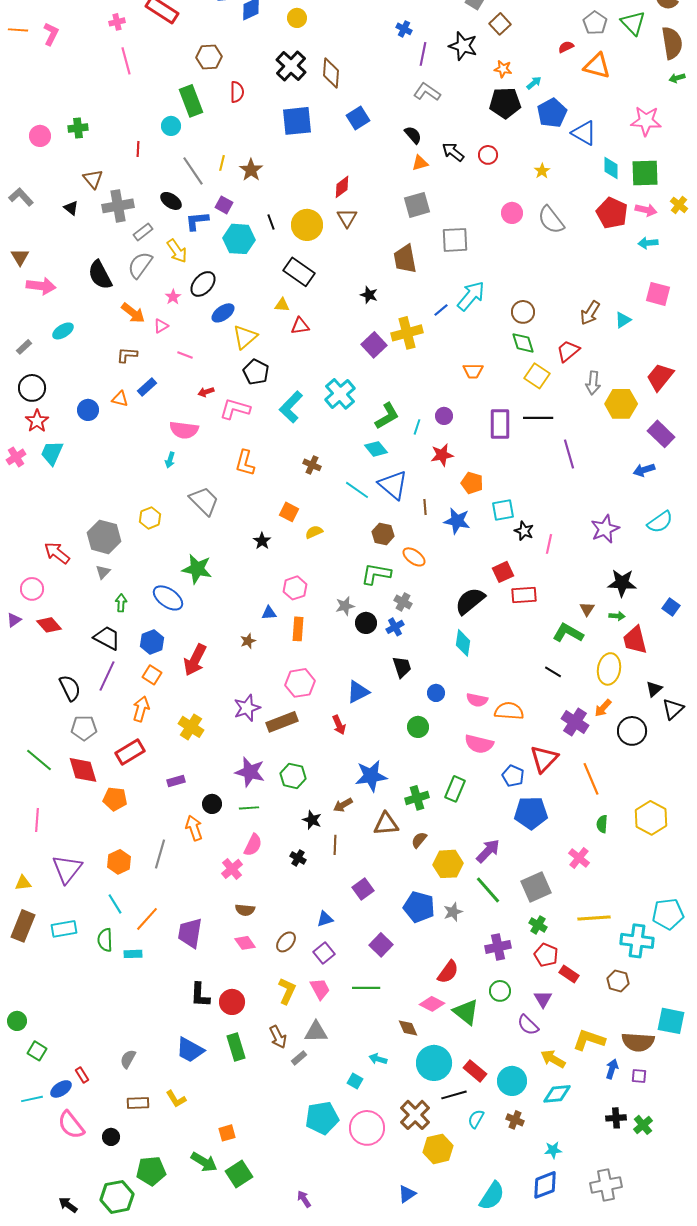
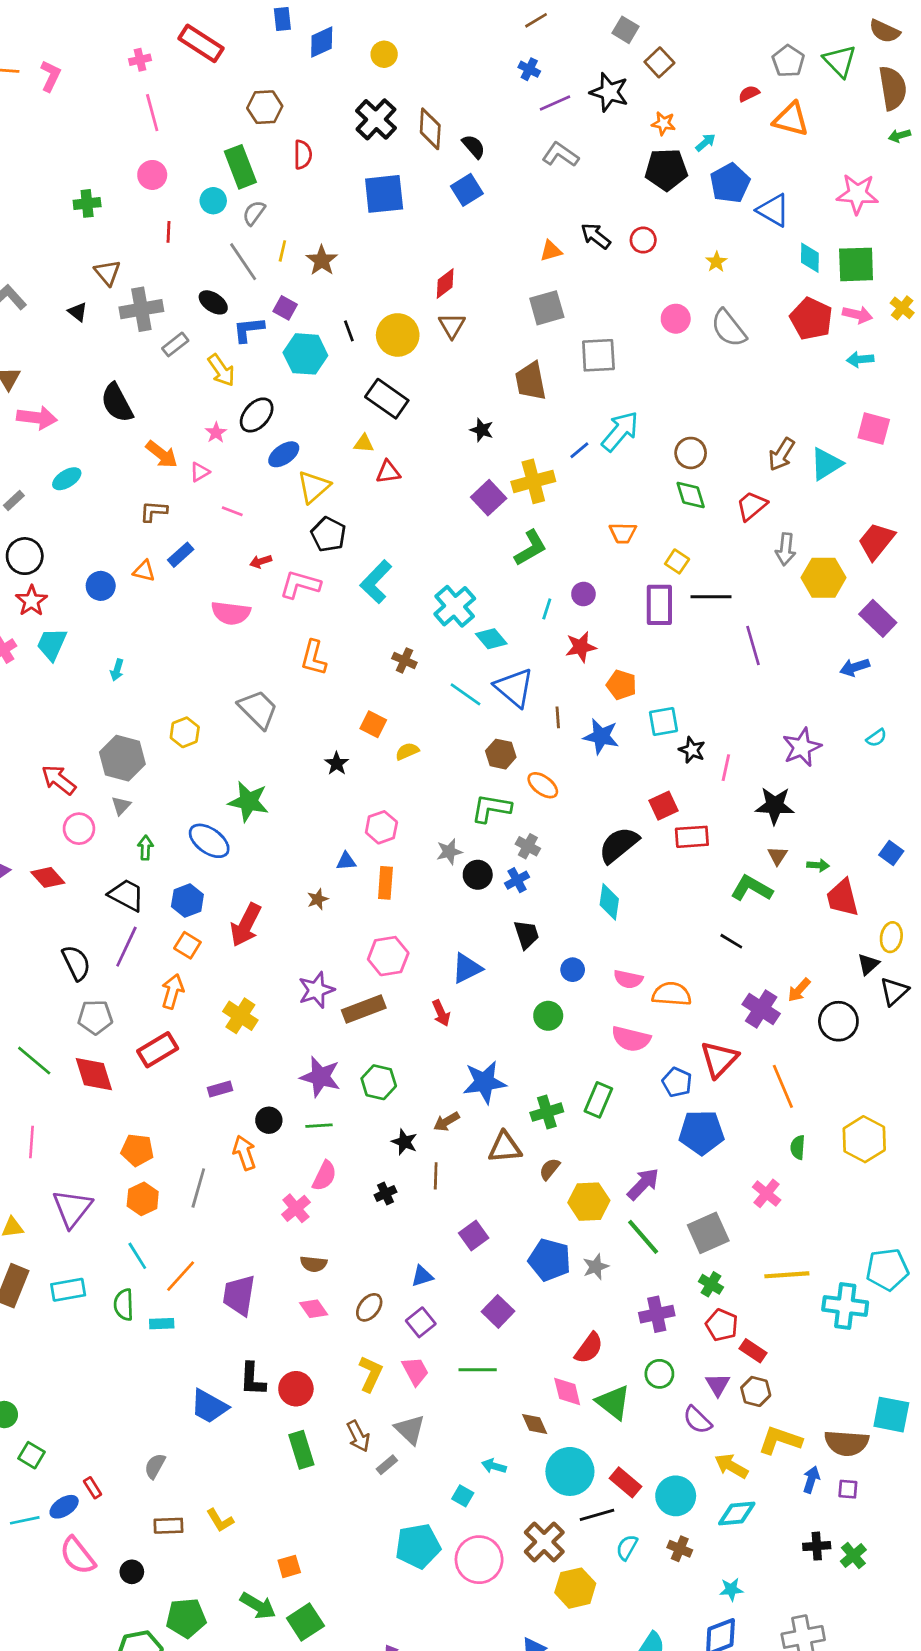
purple line: (423, 54) -> (555, 103), turned 55
black semicircle: (413, 135) -> (474, 146), moved
pink circle: (40, 136) -> (152, 175), moved
gray semicircle: (140, 265) -> (254, 213), moved, size x0.7
cyan triangle: (623, 320) -> (826, 464), size x1.5
yellow square: (537, 376) -> (677, 561), moved, size x0.7
cyan cross: (340, 394) -> (455, 606), moved
green L-shape: (387, 416) -> (531, 548), moved
cyan arrow: (170, 460) -> (117, 670), moved
cyan semicircle: (660, 522) -> (876, 738), size x0.6
black star: (622, 583) -> (775, 806), moved
pink circle: (32, 589) -> (79, 829), moved
yellow ellipse: (609, 669) -> (891, 937), moved, size x0.7
orange pentagon: (115, 799) -> (137, 1150), moved
black cross: (298, 858) -> (385, 1193), turned 35
brown hexagon: (618, 981) -> (756, 1391), moved
pink diamond: (432, 1004) -> (567, 1391), turned 50
gray triangle: (316, 1032) -> (410, 1429), turned 45
blue trapezoid: (190, 1050) -> (209, 1406), moved

